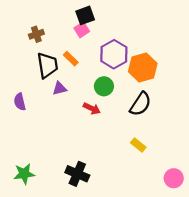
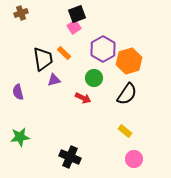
brown cross: (36, 34) -> (21, 13), moved
green star: (24, 174) -> (20, 137), moved
pink circle: (174, 178) -> (134, 159), moved

